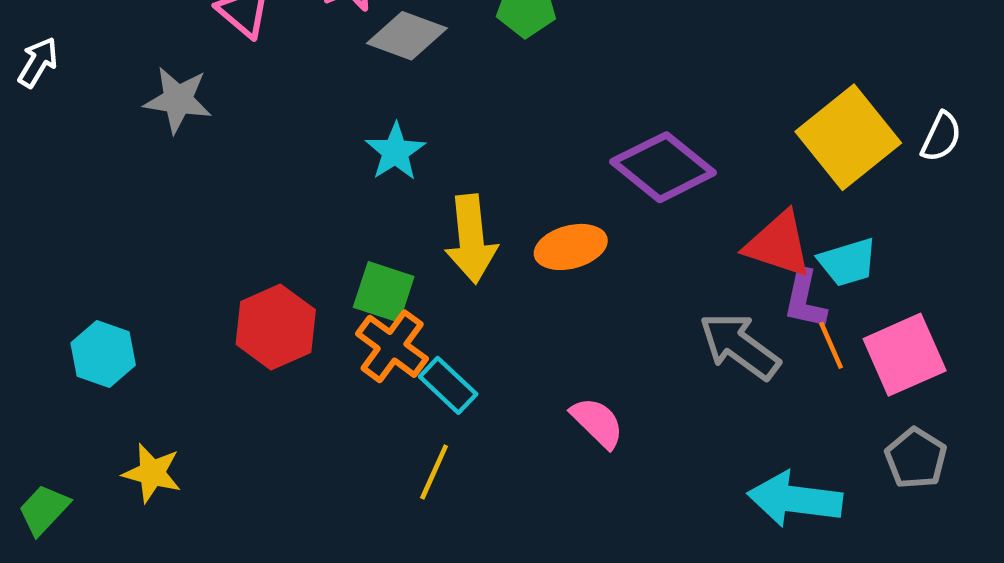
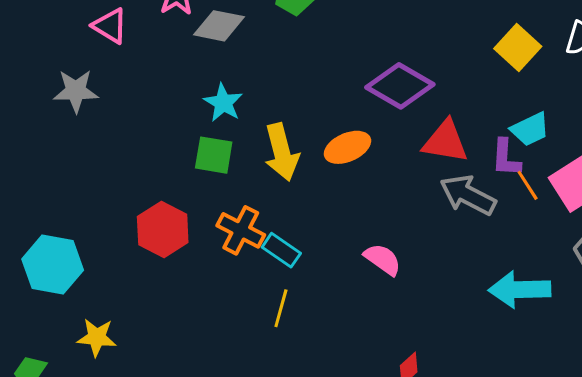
yellow square: (848, 137) -> (518, 48), size x0.7
red triangle: (778, 244) -> (445, 142), moved
green square: (384, 292) -> (214, 155), moved
cyan hexagon: (103, 354) -> (53, 265), size x1.4

